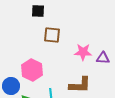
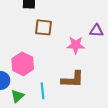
purple triangle: (103, 58) -> (96, 31), moved

